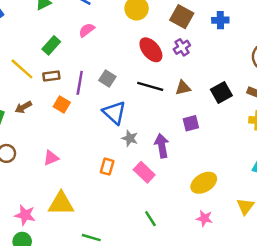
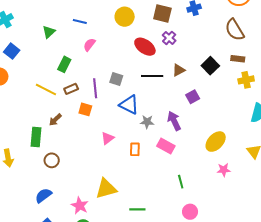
pink triangle: (51, 158) -> (108, 138), moved
pink star: (25, 215) -> (80, 206), turned 30
green line: (150, 219) -> (181, 182), turned 32

